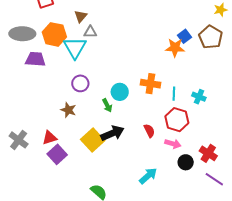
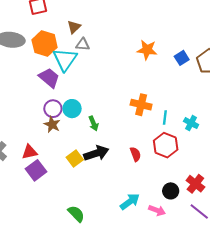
orange star: (175, 48) -> (147, 50), moved
purple trapezoid: (35, 59) -> (49, 78), moved, turned 30
purple circle: (80, 83) -> (53, 109), moved
cyan circle: (120, 92) -> (72, 109), moved
yellow square: (93, 140) -> (75, 159), size x0.7
pink arrow: (173, 144) -> (157, 210), moved

